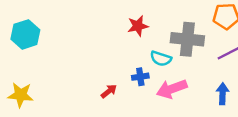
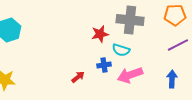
red star: (138, 26) -> (100, 34), moved
gray cross: (187, 39) -> (130, 20), moved

